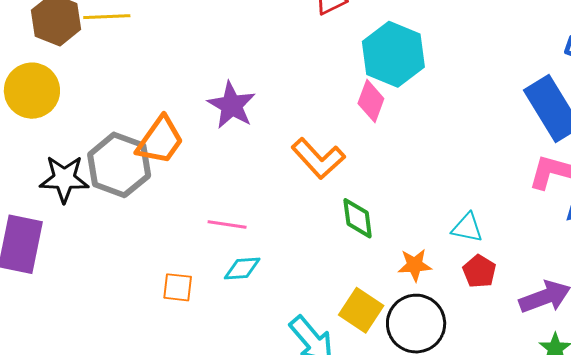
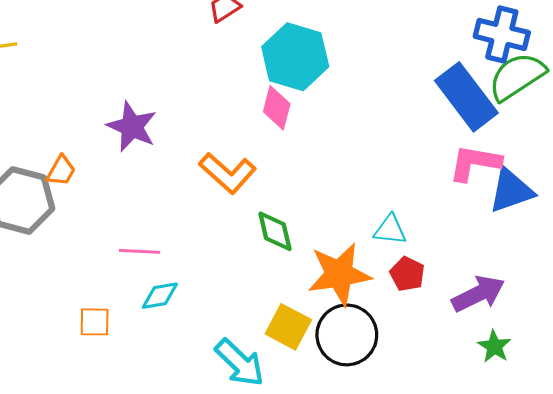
orange trapezoid: (160, 140) -> (61, 171), size x0.6
orange star: (415, 265) -> (339, 274), size x1.8

